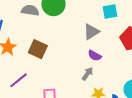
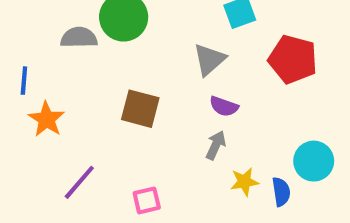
brown square: (38, 49) -> (140, 109), moved

